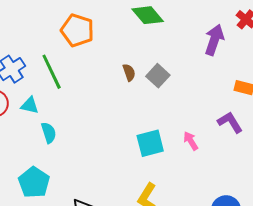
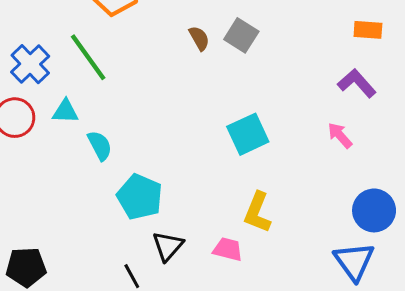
pink arrow: (191, 141) -> (340, 135), moved
cyan pentagon: (34, 182) -> (140, 197), moved

